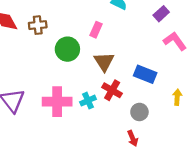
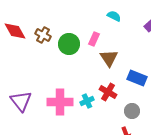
brown cross: (38, 25) -> (43, 35), turned 35
green circle: (67, 49) -> (69, 44), moved
brown triangle: (104, 62) -> (109, 58), moved

